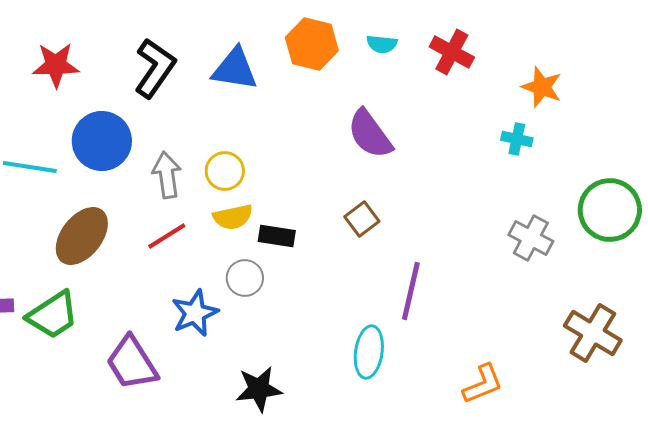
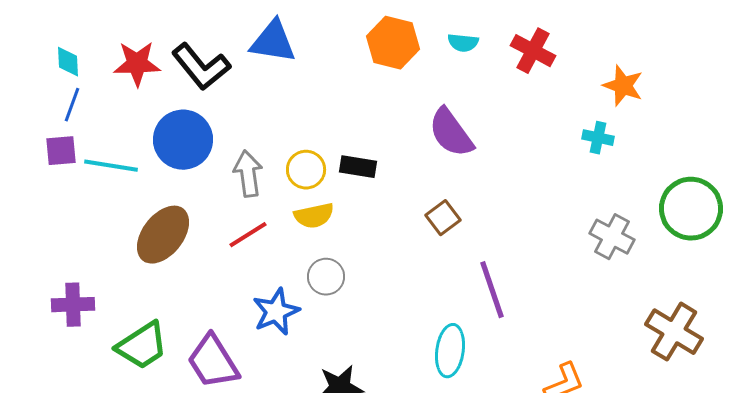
black L-shape: (155, 68) -> (201, 67), moved, turned 106
blue triangle: (235, 69) -> (273, 42), moved
black rectangle: (277, 236) -> (358, 167), moved
purple line: (411, 291) -> (492, 290), turned -32
green trapezoid: (53, 315) -> (142, 346), moved

